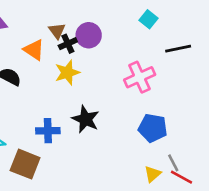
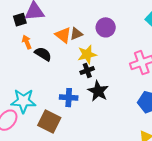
brown triangle: (57, 31) -> (76, 34), moved, turned 40
black cross: (68, 44) -> (87, 70), moved

